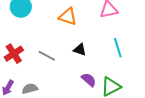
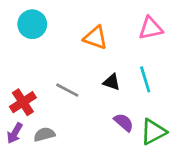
cyan line: (118, 48) -> (145, 79), moved
red cross: (14, 54) -> (23, 102), moved

